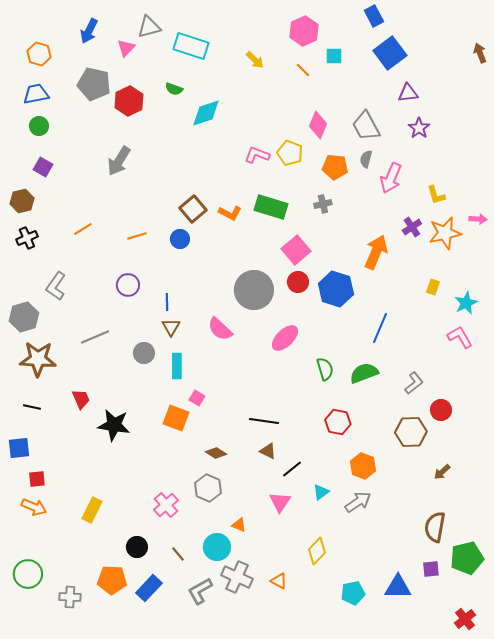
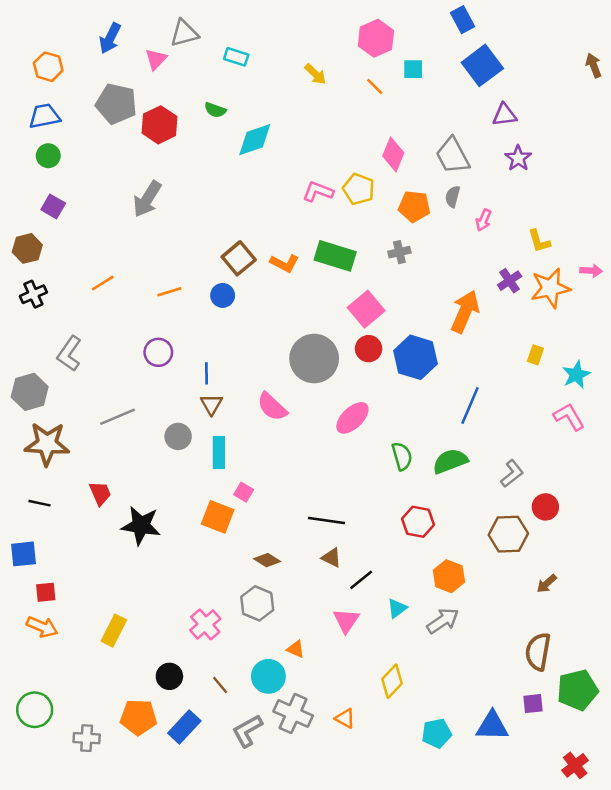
cyan rectangle: (191, 46) -> (236, 57), size x0.6
pink arrow: (391, 178) -> (484, 220), size x0.6

